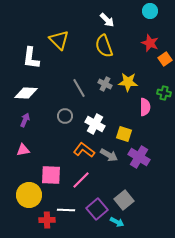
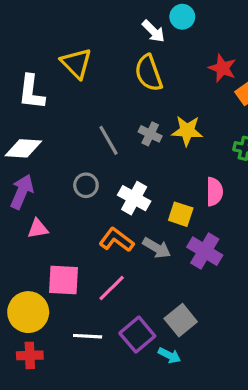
cyan circle: (150, 11) -> (182, 17), moved
pink semicircle: (145, 107) -> (214, 192), moved
purple arrow: (25, 120) -> (22, 192), size x1.5
pink triangle: (23, 150) -> (38, 229), moved
red cross: (47, 220) -> (30, 355), moved

